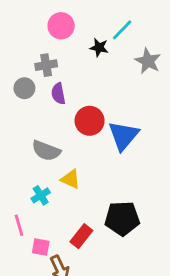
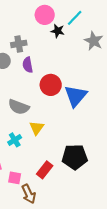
pink circle: (61, 26) -> (45, 15), moved
yellow triangle: (71, 179) -> (37, 128), turned 42

